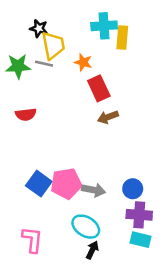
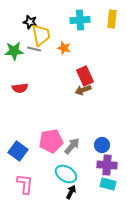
yellow rectangle: (122, 38) -> (112, 19), moved
red rectangle: (99, 88) -> (85, 76), moved
blue square: (39, 184) -> (18, 151), moved
gray arrow: (94, 190) -> (72, 146), turned -60

